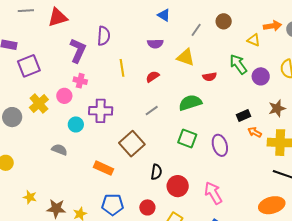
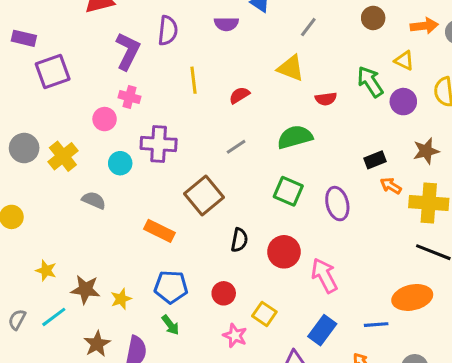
brown circle: (224, 21) -> (373, 18), moved
yellow triangle: (254, 40) -> (404, 61), moved
purple semicircle: (155, 44) -> (226, 24), moved
yellow cross: (39, 103) -> (63, 156), moved
red circle: (178, 186) -> (284, 252), moved

